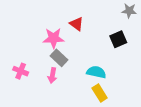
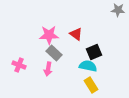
red triangle: (77, 24) -> (76, 34), moved
black square: (118, 39) -> (94, 52), moved

